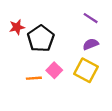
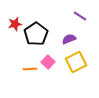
purple semicircle: (91, 44) -> (69, 39), moved
yellow square: (86, 70) -> (76, 62), turned 35

